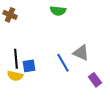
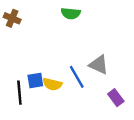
black line: (16, 59) -> (19, 93), moved
yellow semicircle: (15, 76) -> (52, 84), moved

